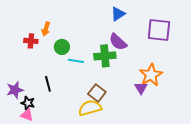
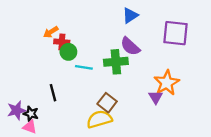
orange arrow: (46, 29) -> (51, 32), turned 40
red cross: (31, 41) -> (62, 42), moved
purple star: (15, 90) -> (17, 110), moved

